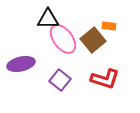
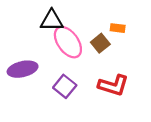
brown square: (93, 40) -> (100, 43), size x0.7

